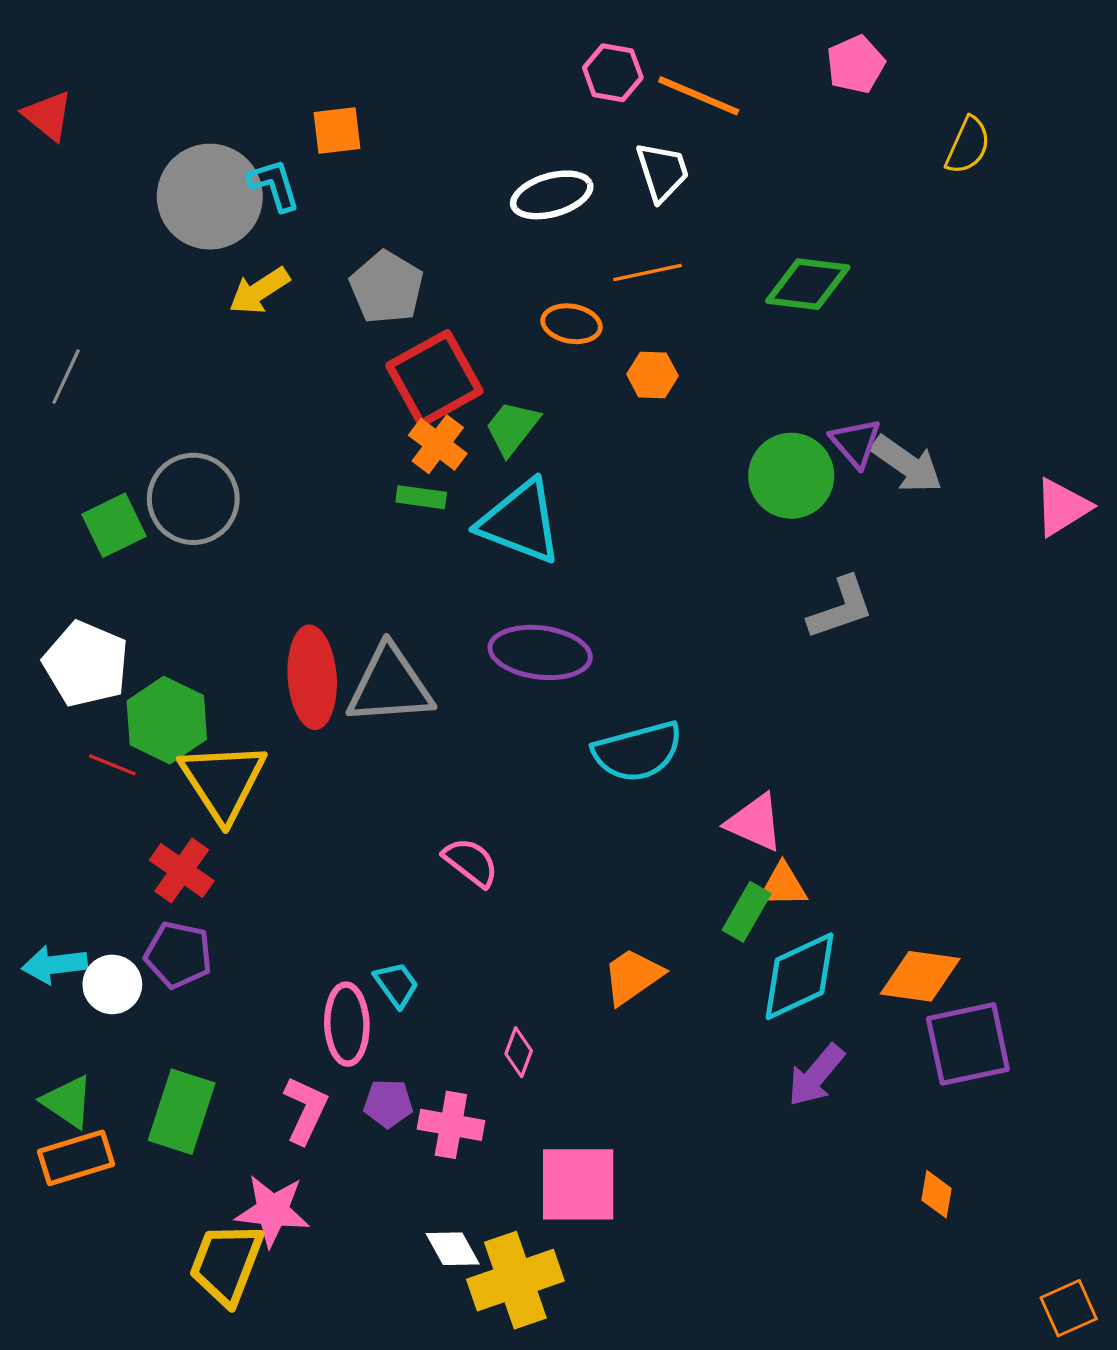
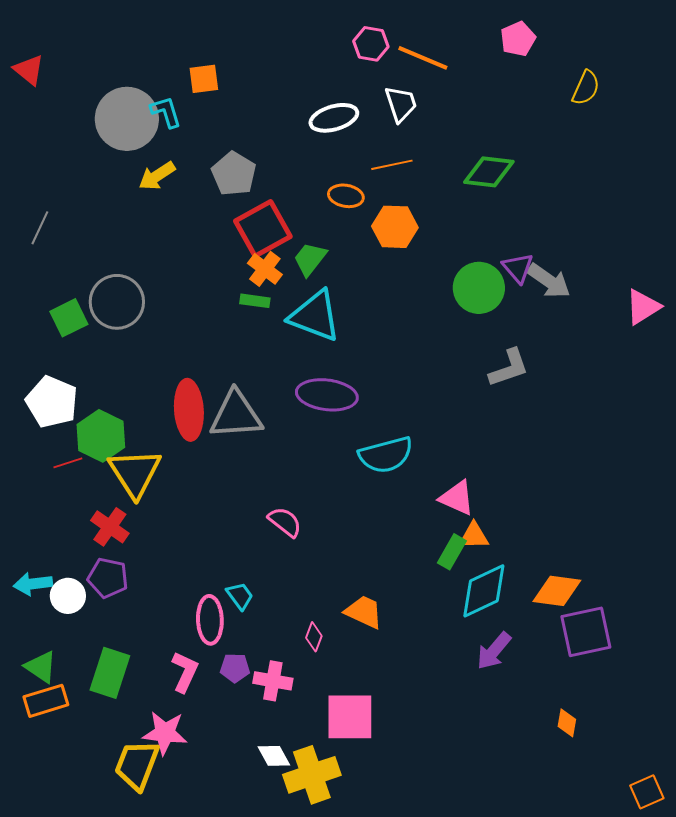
orange hexagon: (652, 375) -> (395, 227), size x1.5
red line: (112, 765) -> (68, 463), turned -40
orange trapezoid: (633, 976) -> (364, 612), moved, turned 60

